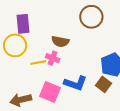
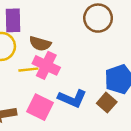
brown semicircle: (60, 41) -> (40, 44), moved
pink cross: (53, 58) -> (46, 65), size x1.5

